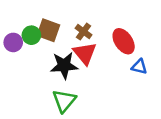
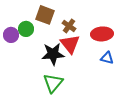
brown square: (48, 30) -> (45, 15), moved
red ellipse: (124, 41) -> (102, 34), turned -60
blue triangle: (139, 67) -> (107, 58), moved

